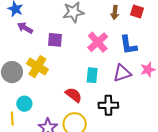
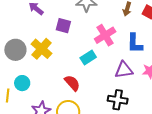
cyan rectangle: (92, 75) -> (88, 58), moved, turned 42
black cross: (108, 105) -> (118, 100), moved

